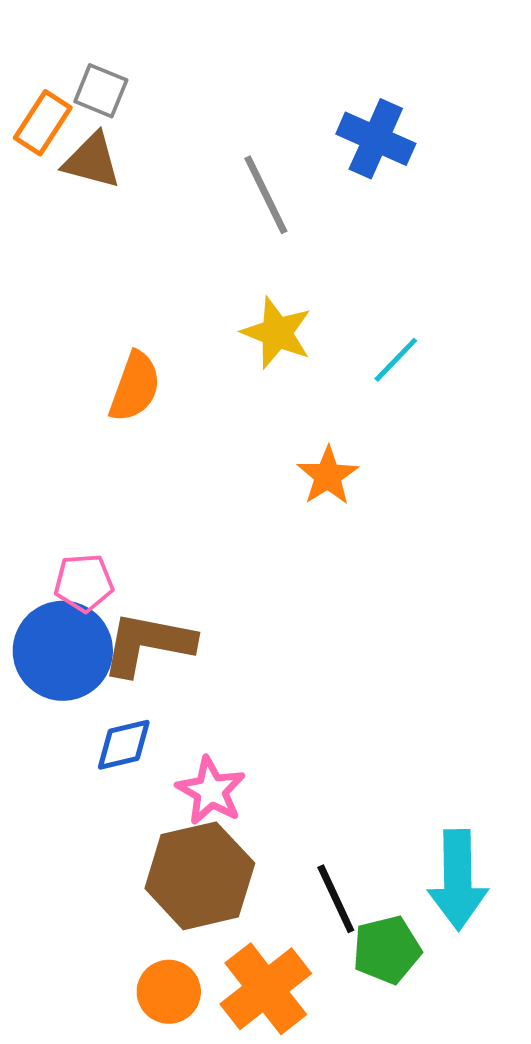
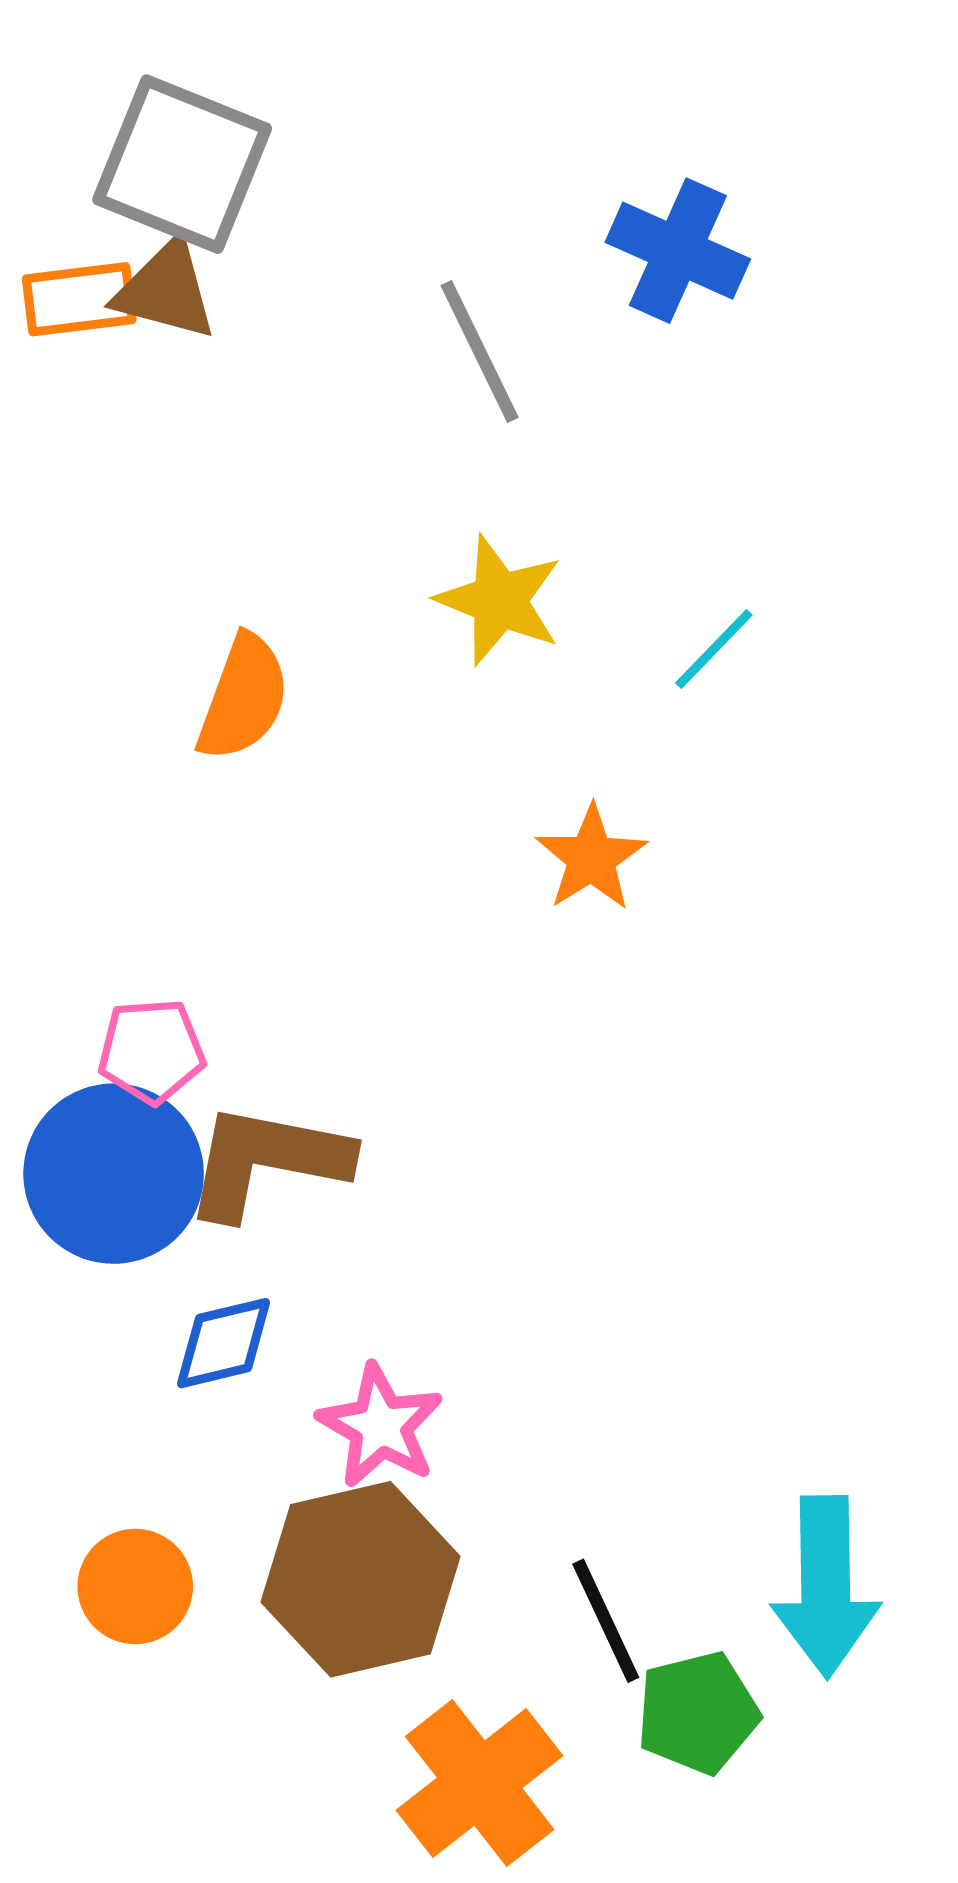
gray square: (101, 91) -> (182, 164), size x1.8
orange rectangle: (43, 123) -> (79, 299), moved, turned 50
orange circle: (169, 992) -> (135, 1586), moved

